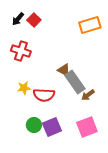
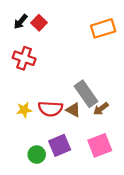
brown triangle: (64, 70) -> (73, 110), moved
yellow star: (24, 88) -> (24, 110), moved
green circle: (34, 125) -> (37, 155), moved

